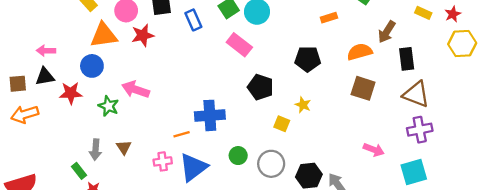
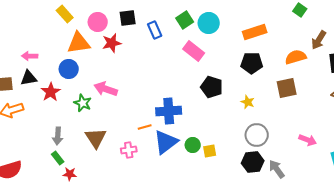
orange rectangle: (329, 18) -> (255, 32), moved, size x1.6
brown square: (363, 88) -> (287, 88), moved, turned -30
red star: (71, 93) -> (51, 92), turned -30
yellow square: (282, 124) -> (210, 151), moved, turned -32
brown triangle: (124, 147) -> (96, 138), size x1.6
gray arrow: (95, 150) -> (58, 136), moved
gray circle: (271, 164) -> (257, 135), moved
blue triangle: (193, 167) -> (166, 142), moved

